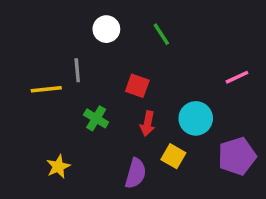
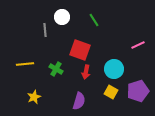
gray line: (77, 70) -> (45, 30), moved
red square: (137, 86) -> (80, 50), size x1.5
yellow line: (46, 89) -> (25, 64), moved
yellow square: (173, 156) -> (111, 92), moved

